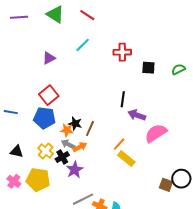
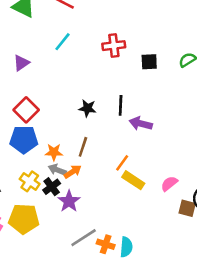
black star: (75, 124) -> (87, 108), moved
pink semicircle: (156, 133) -> (169, 184), moved, size x0.6

